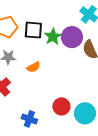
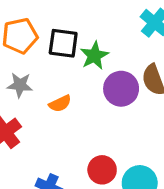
purple circle: (72, 37) -> (121, 89), moved

